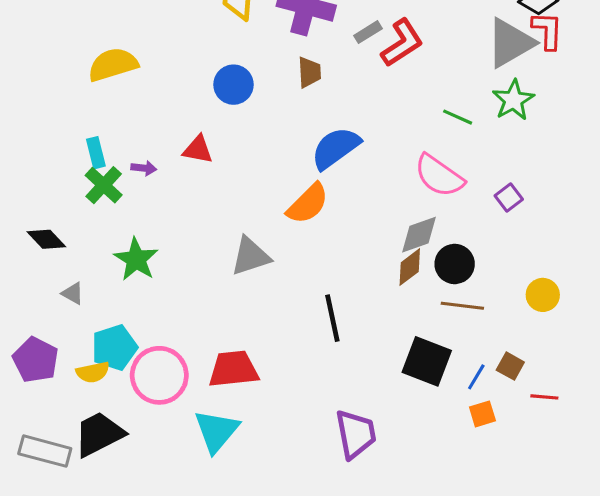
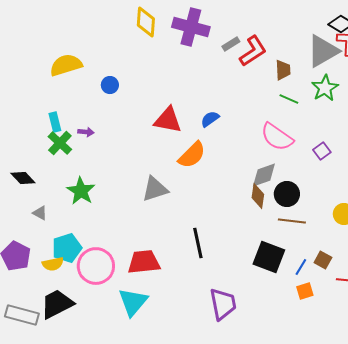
brown trapezoid: (309, 72) -> (283, 70), moved
blue circle: (233, 85) -> (110, 85), moved, size x0.7
blue semicircle: (336, 148) -> (210, 119), size x0.6
red triangle: (198, 150) -> (168, 120), moved, size x1.4
brown diamond: (410, 267) -> (258, 196), turned -45
black line: (332, 318) -> (198, 243), moved

